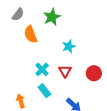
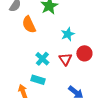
red circle: (94, 73) -> (84, 53), moved
cyan rectangle: (44, 91) -> (38, 80), moved, turned -32

